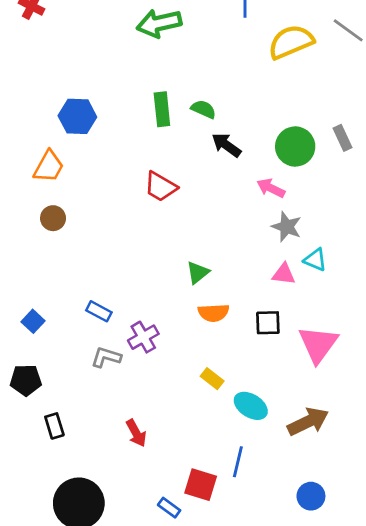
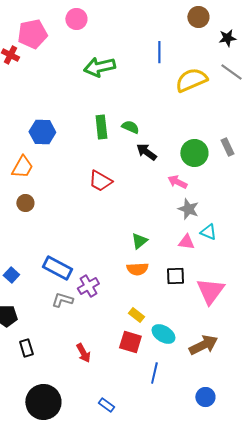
green triangle: (198, 273) -> (139, 241), moved
blue rectangle: (99, 311) -> (57, 268), size x1.6
red square: (201, 485) -> (130, 342), moved

